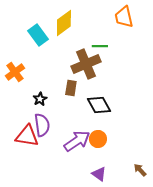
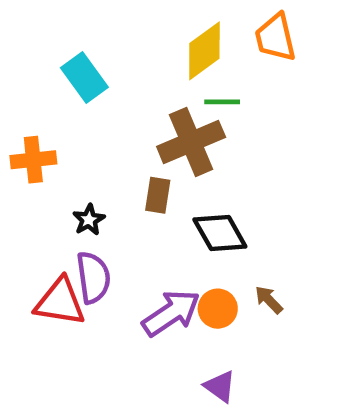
yellow diamond: (64, 23) -> (204, 51), moved
orange cross: (15, 72) -> (33, 160), turned 30
brown arrow: (140, 170) -> (269, 300), moved

